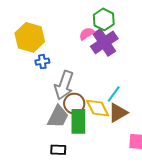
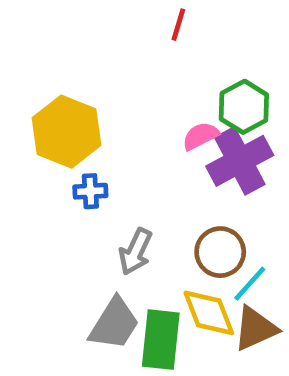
gray arrow: (64, 85) -> (135, 252), size x0.7
brown circle: (74, 104) -> (220, 252), moved

